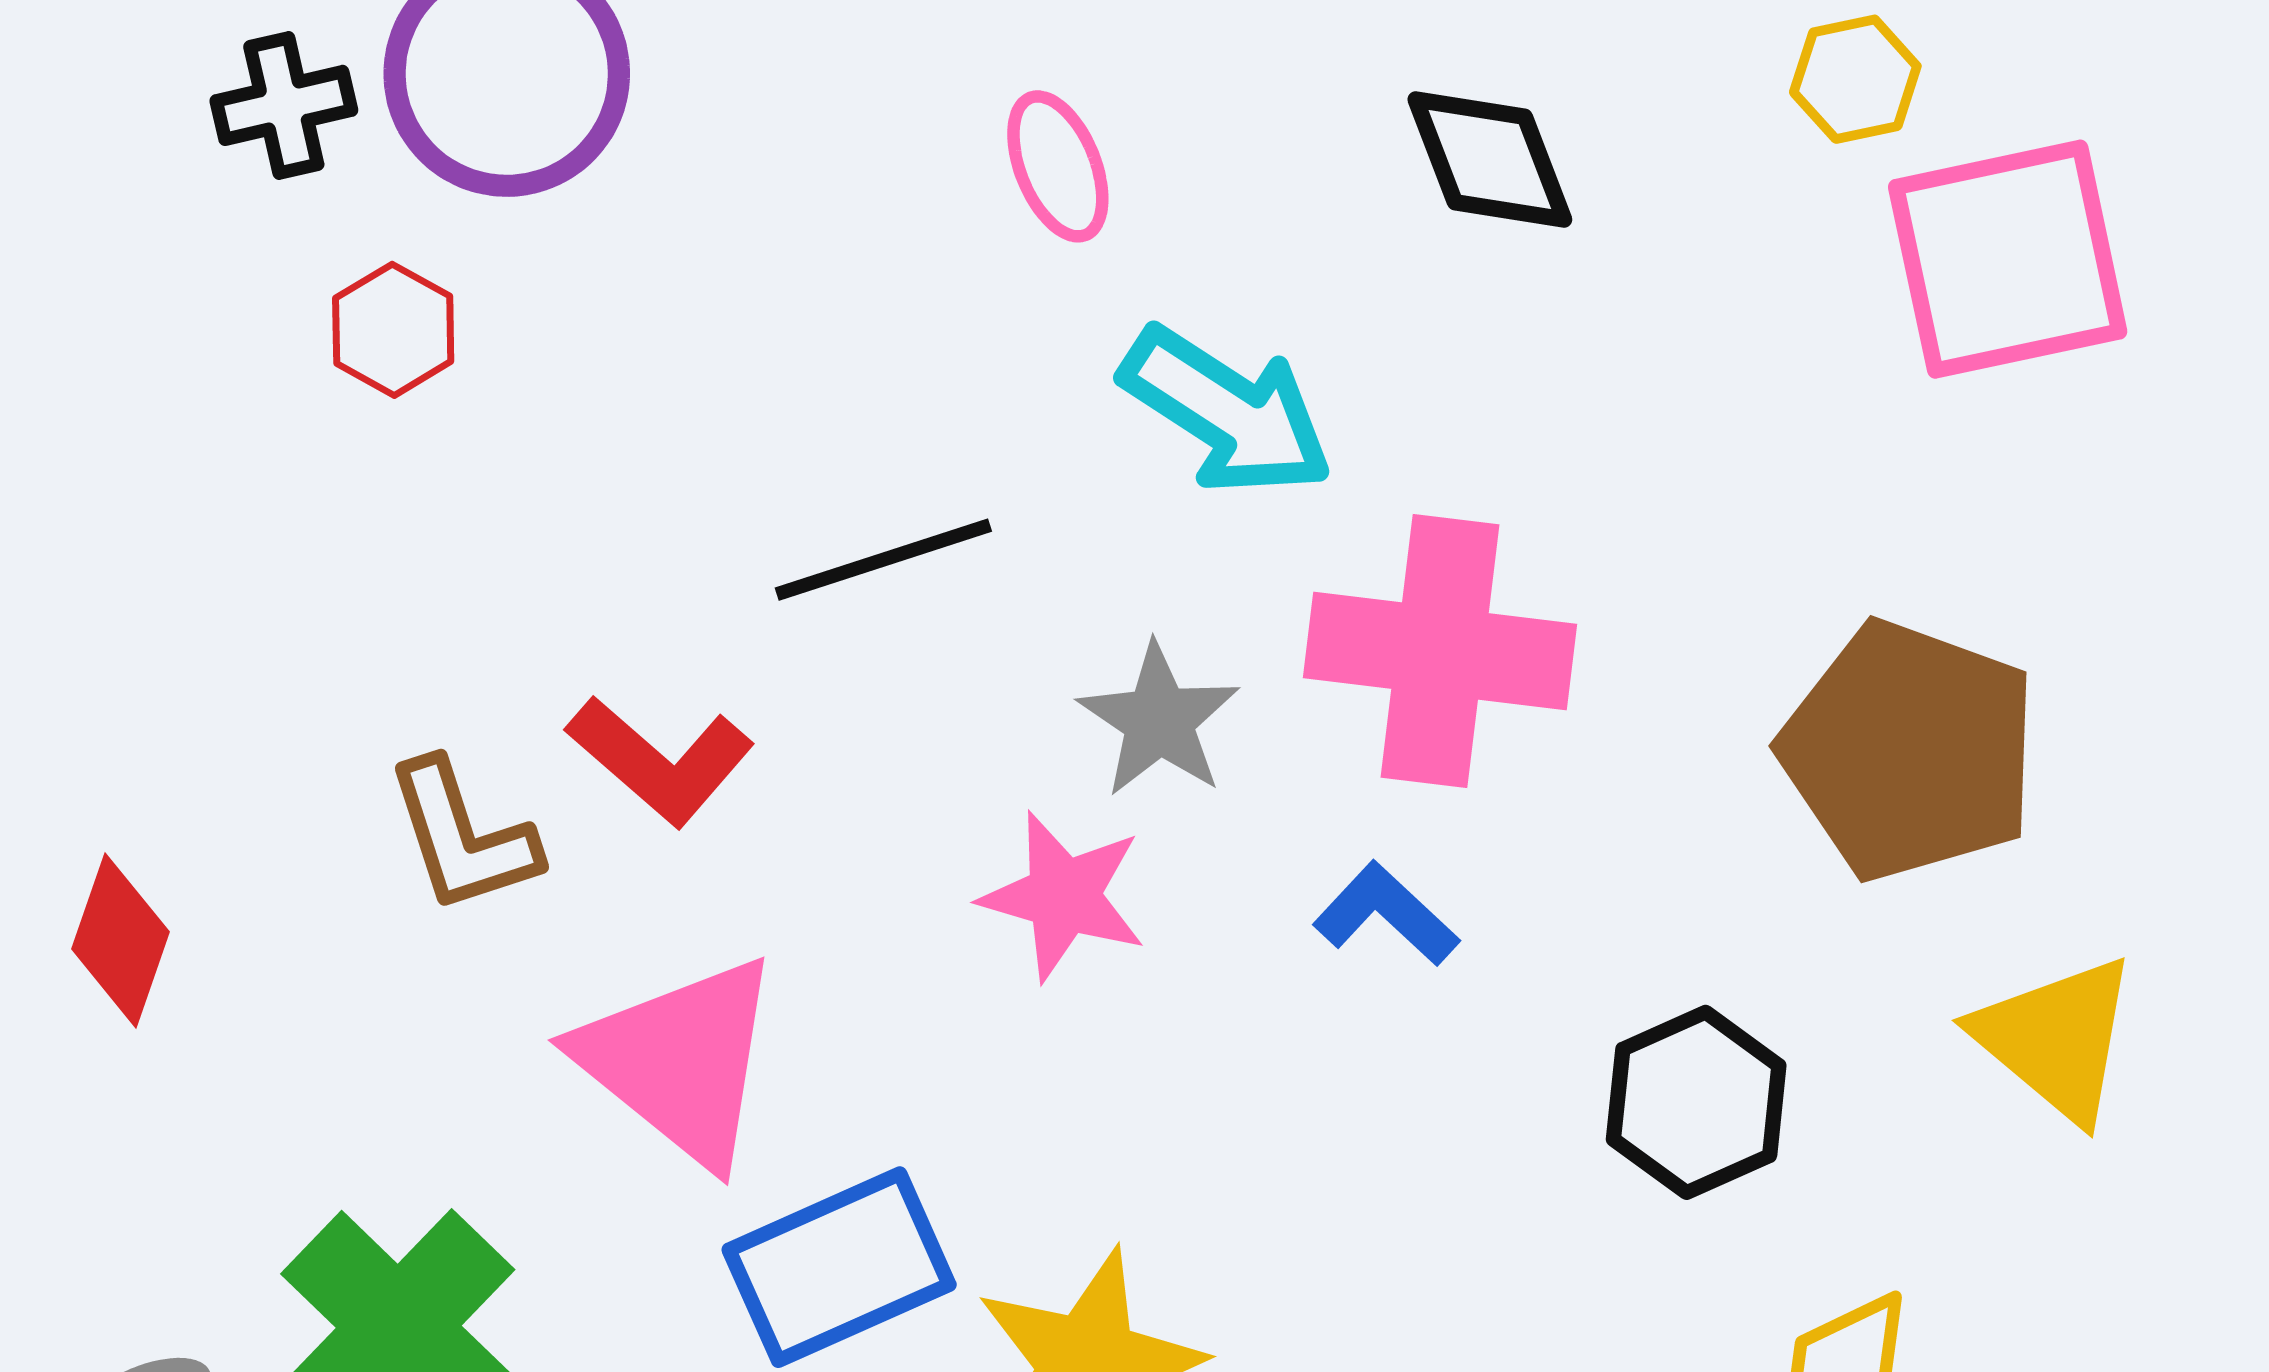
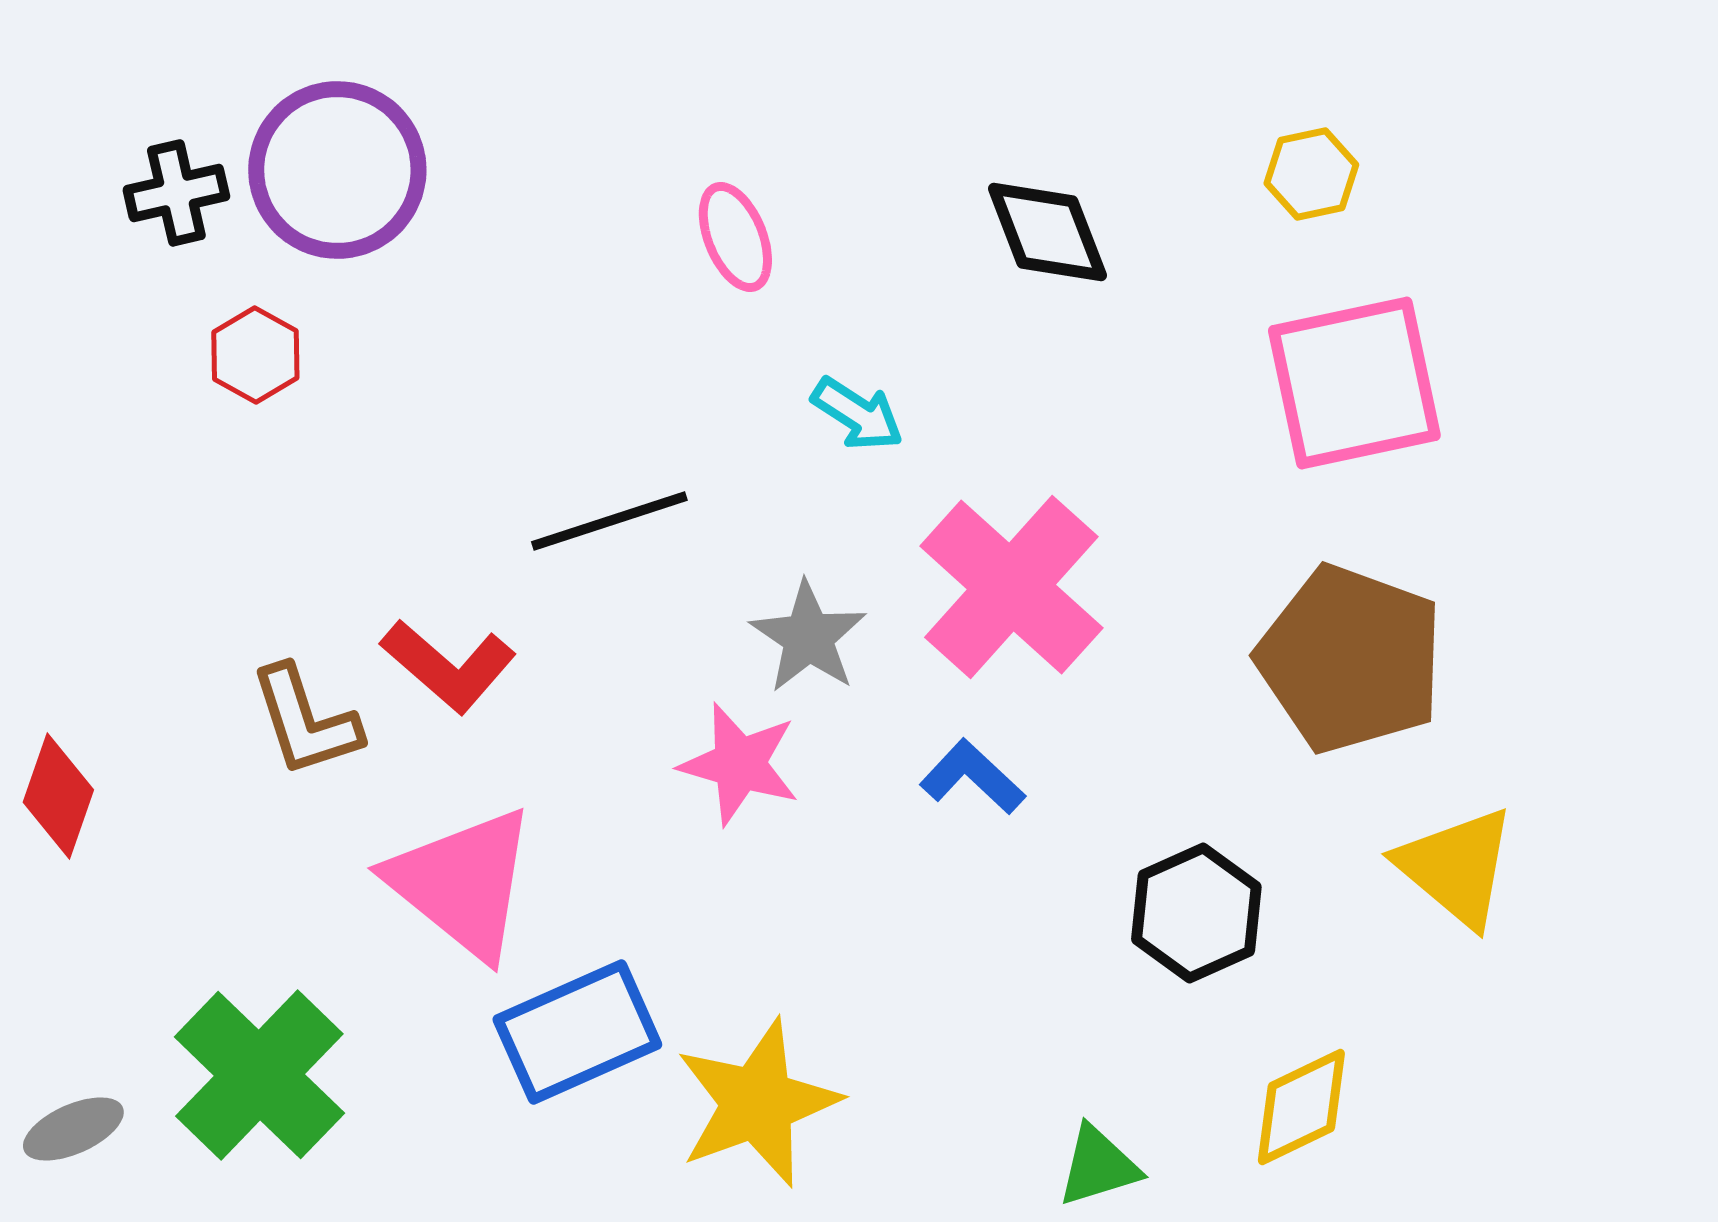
pink square: (2008, 259) -> (1354, 383), moved
cyan arrow: (1227, 411) -> (857, 414), size x0.6
pink cross: (1440, 651) -> (1011, 587), turned 35

